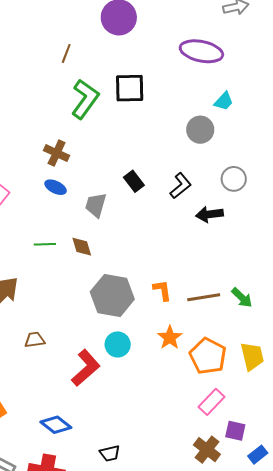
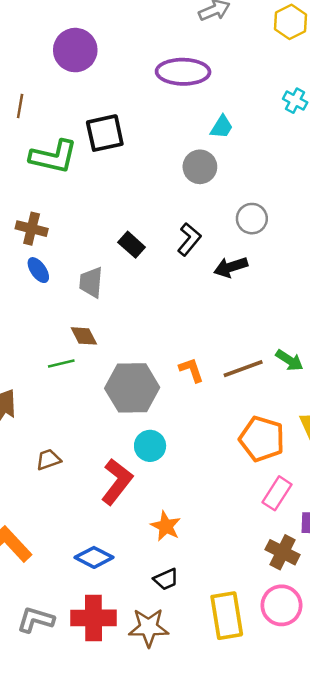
green L-shape: (85, 99) -> (53, 157), turned 78
blue ellipse: (56, 187) -> (38, 270), turned 40
green line: (45, 244) -> (61, 363), moved
orange star: (170, 338) -> (166, 526), moved

